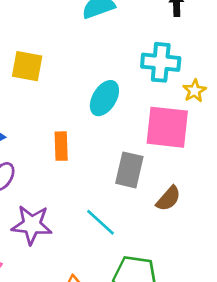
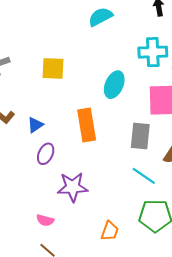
orange rectangle: (61, 146) -> (87, 125), size x1.5
cyan line: (101, 222) -> (144, 176), moved

